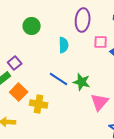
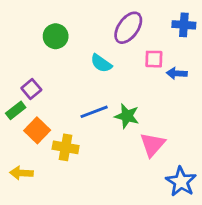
purple ellipse: (83, 20) -> (128, 28), turned 30
cyan semicircle: (64, 45) -> (101, 63), turned 126
blue line: (59, 79) -> (94, 112), turned -54

